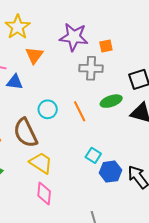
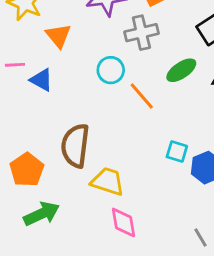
blue triangle: (15, 82) -> (42, 80), turned 36
cyan circle: (48, 109) -> (111, 70), moved
brown semicircle: (26, 133) -> (75, 146), turned 48

